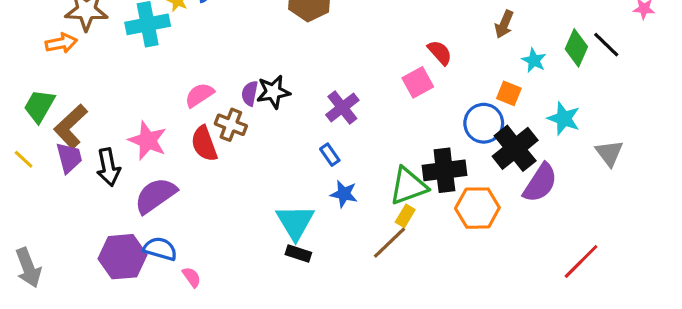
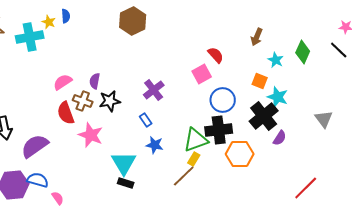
black line: (606, 45) -> (339, 50), moved
black star: (273, 92) -> (110, 101), moved
cyan star: (564, 119) -> (278, 97), moved
blue circle: (484, 123) -> (223, 100), moved
pink star: (148, 140) -> (91, 135), moved
purple semicircle: (540, 183) -> (280, 138), size x0.6

